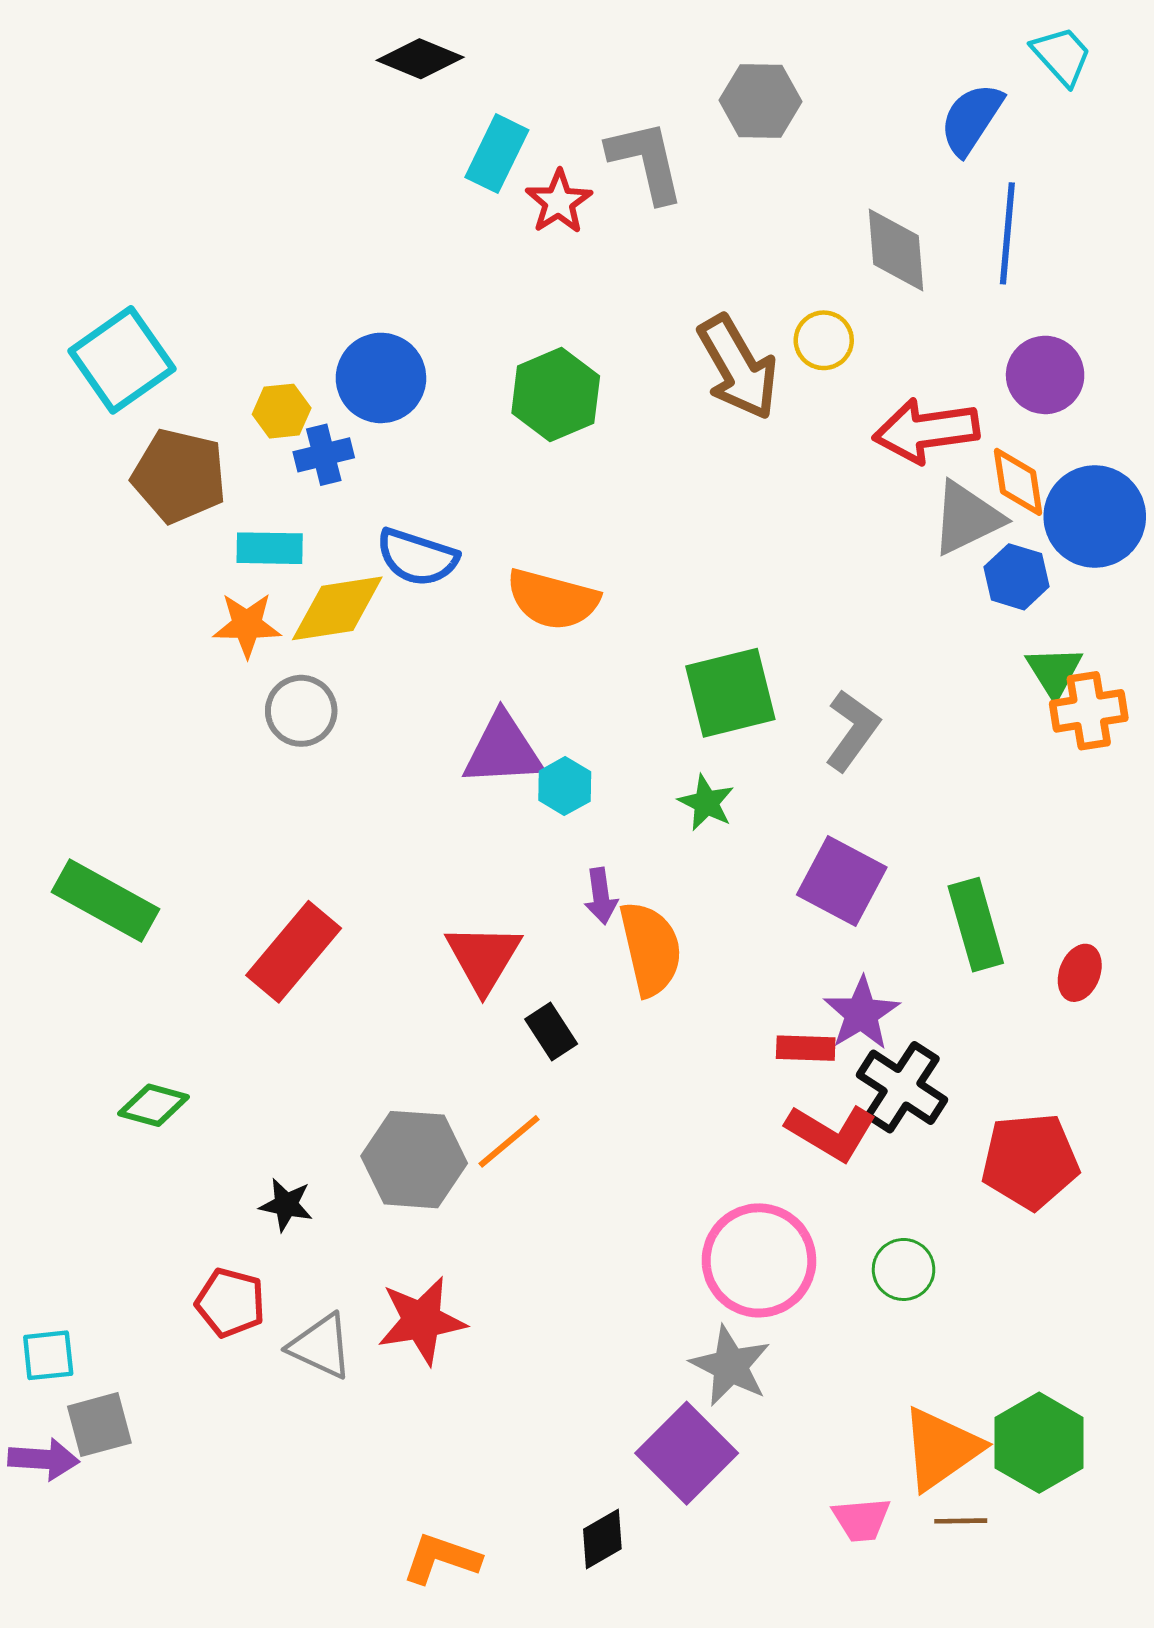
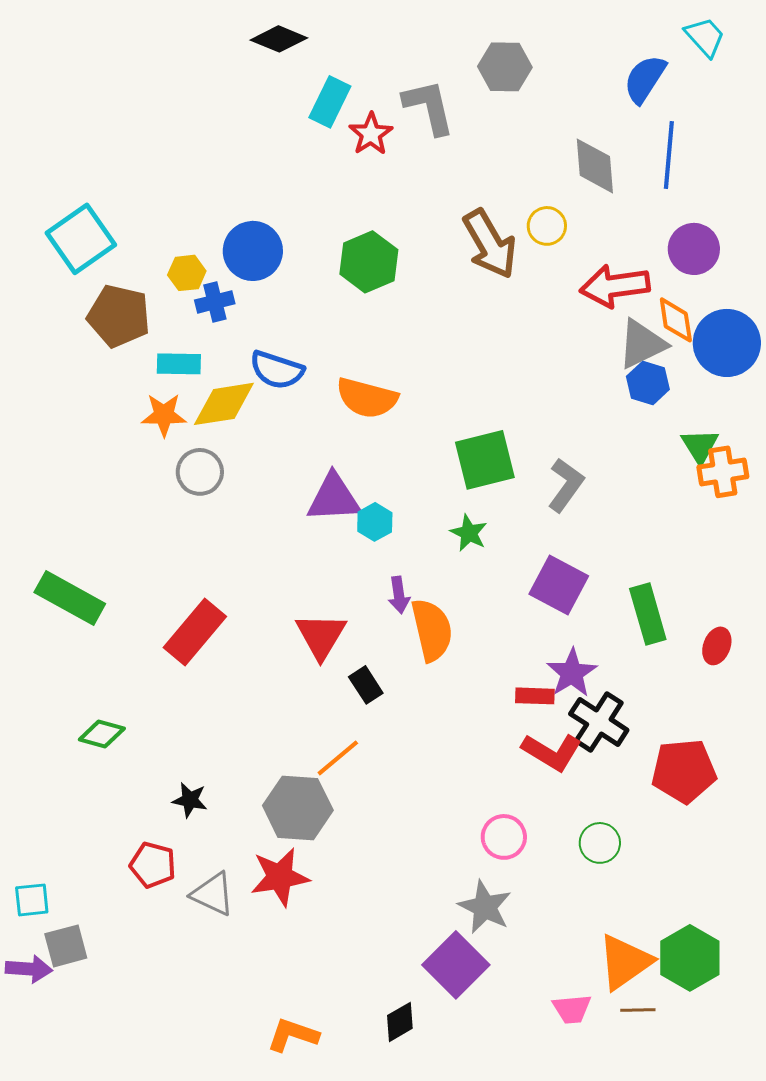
blue hexagon: (1016, 577) -> (648, 383), moved
gray hexagon: (414, 1160) -> (298, 808), moved
pink circle: (759, 1260) -> (504, 837), size x0.6

